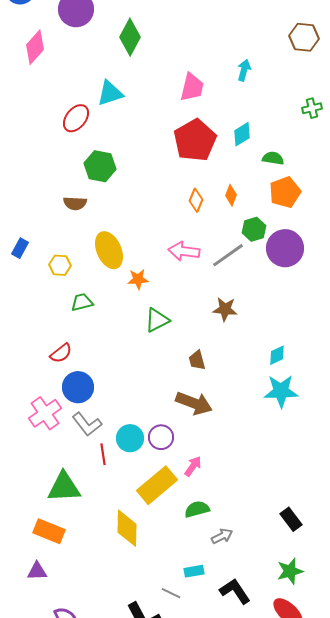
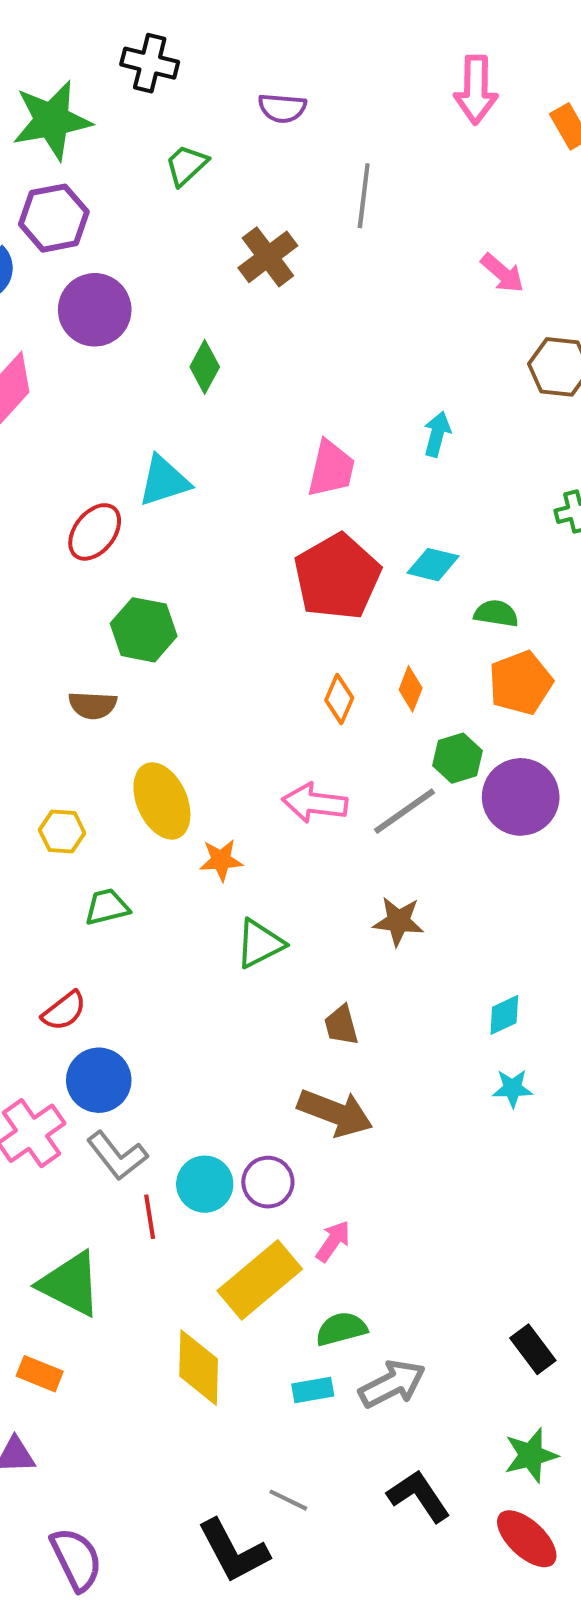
green diamond: (130, 37) -> (205, 367), size x0.7
cyan diamond: (242, 134) -> (433, 565), turned 45
cyan star: (281, 391) -> (512, 1088), size x0.6
green triangle: (64, 487) -> (70, 1284), turned 30
orange rectangle: (49, 531) -> (40, 1374), size x0.7
gray arrow: (222, 536) -> (392, 1384), size x1.5
cyan rectangle: (194, 571) -> (313, 1390), moved

